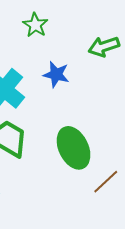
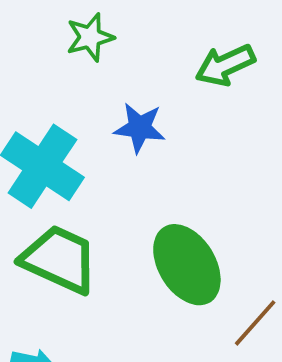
green star: (35, 25) -> (90, 37), turned 30

